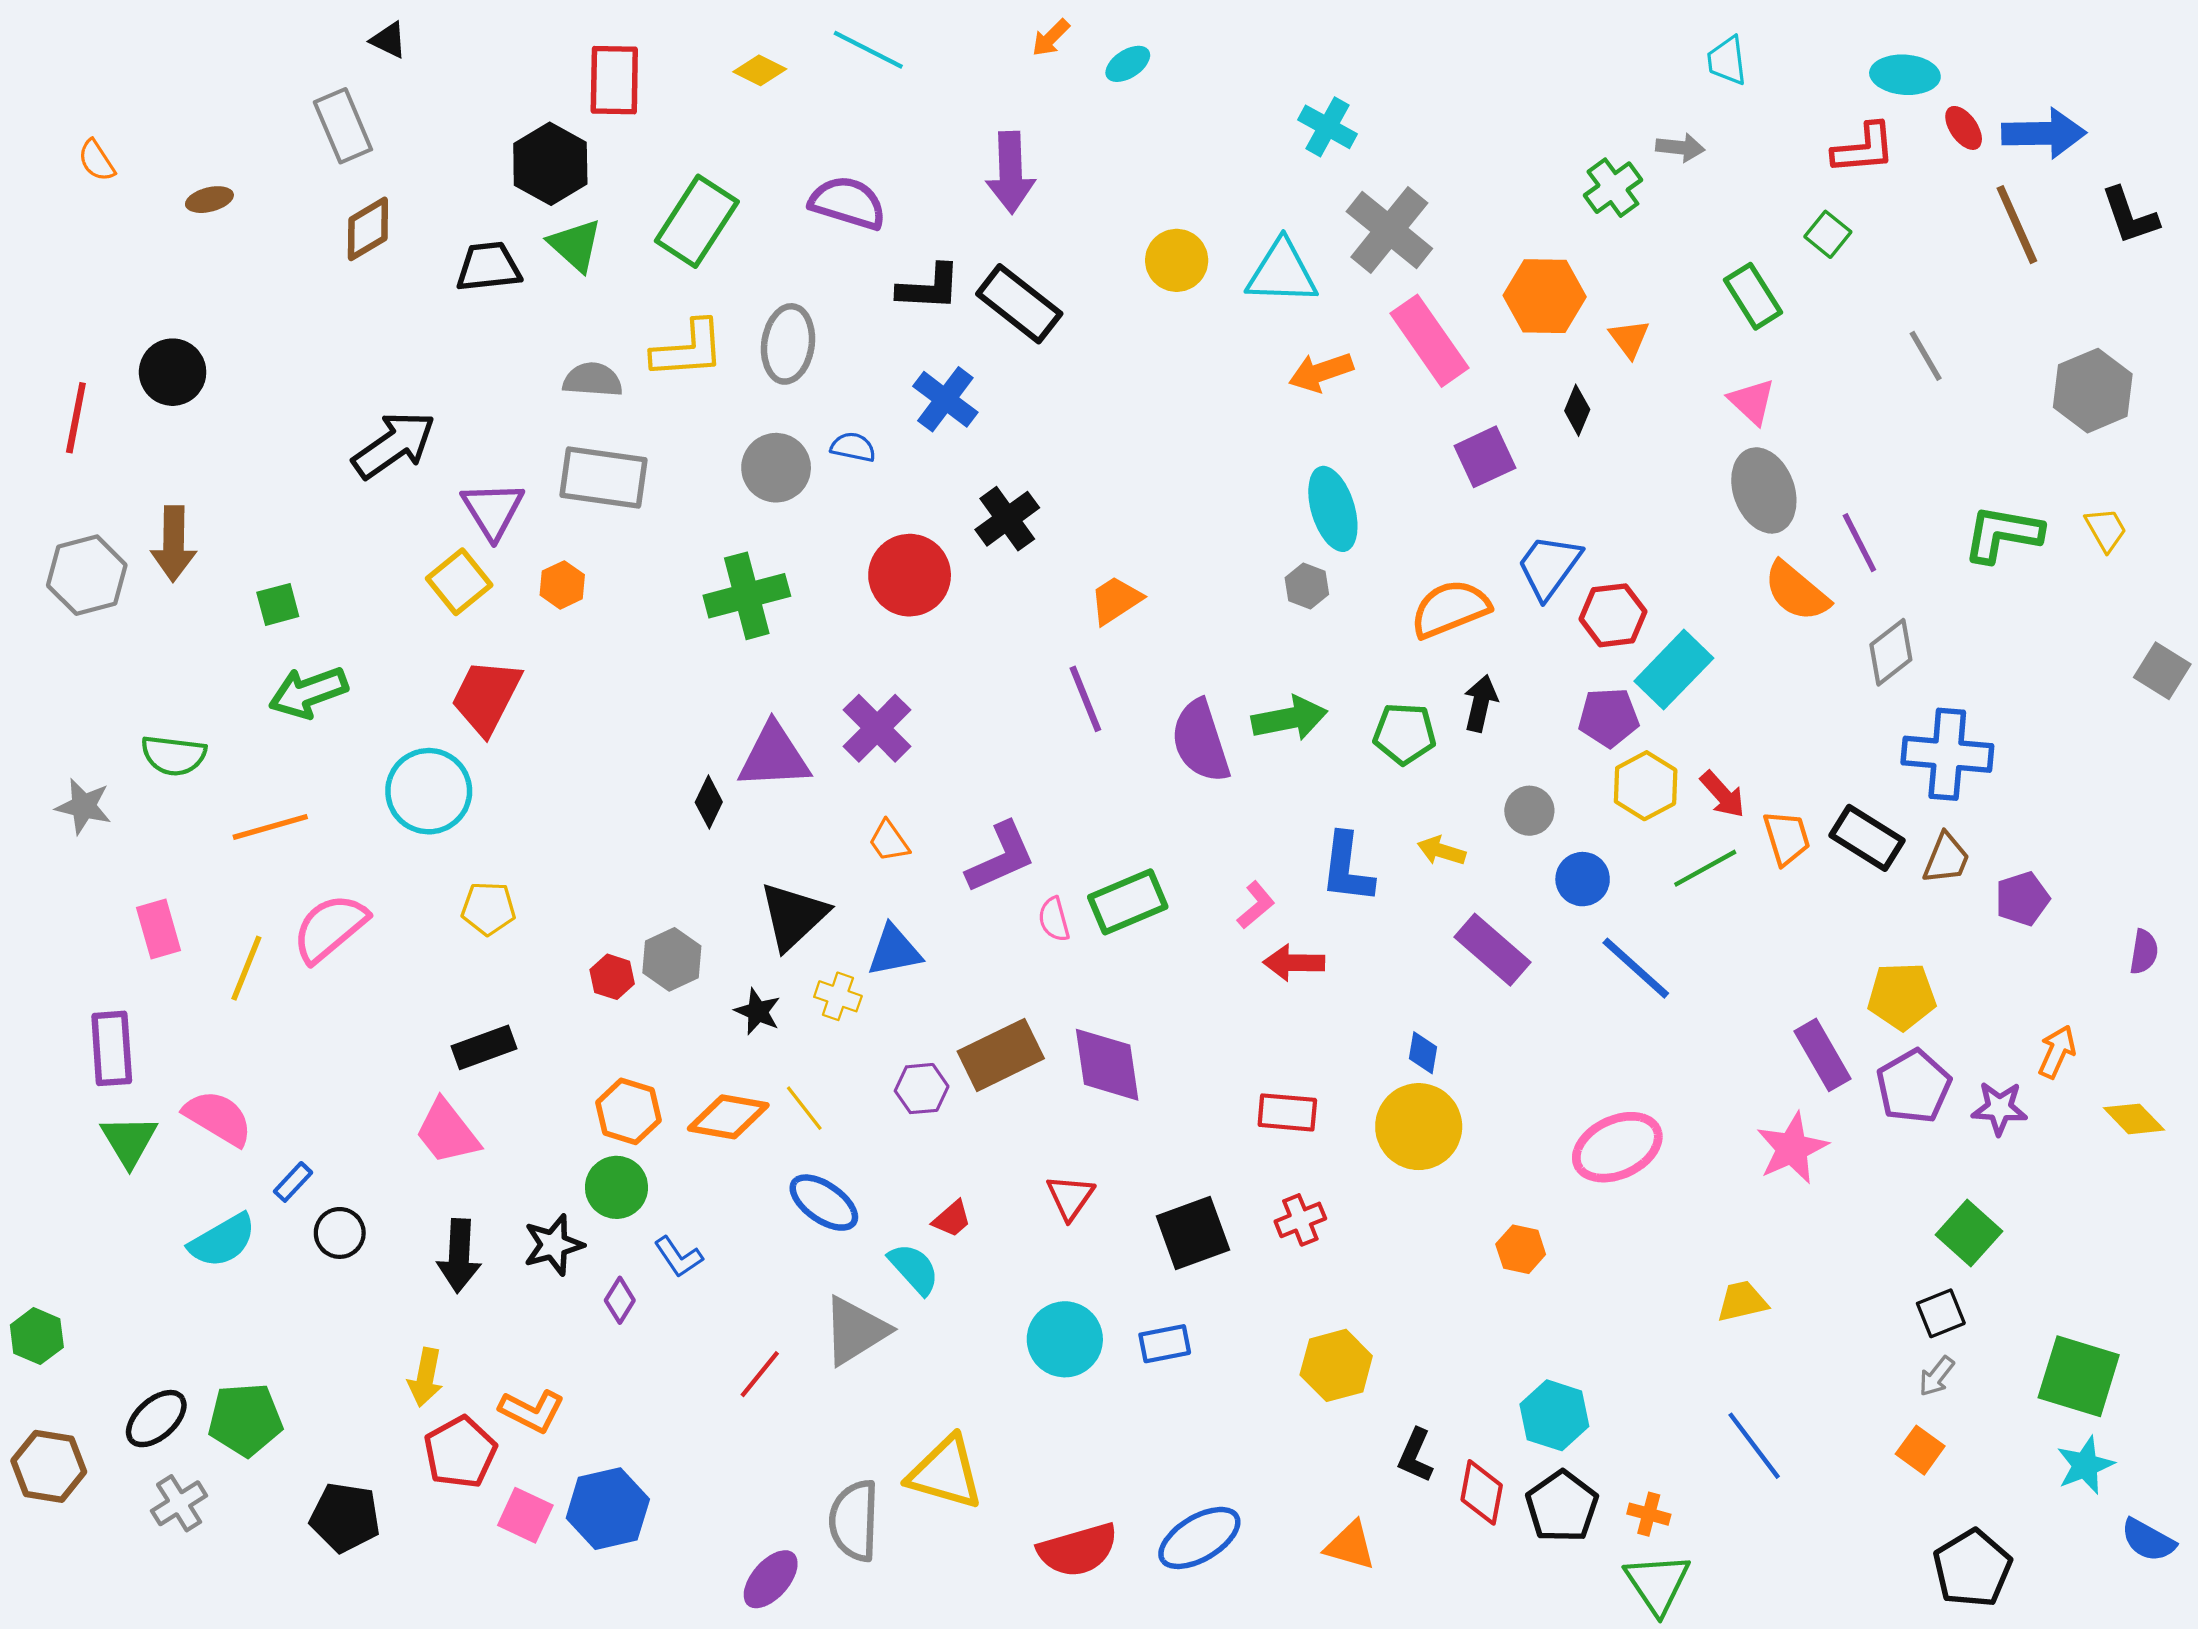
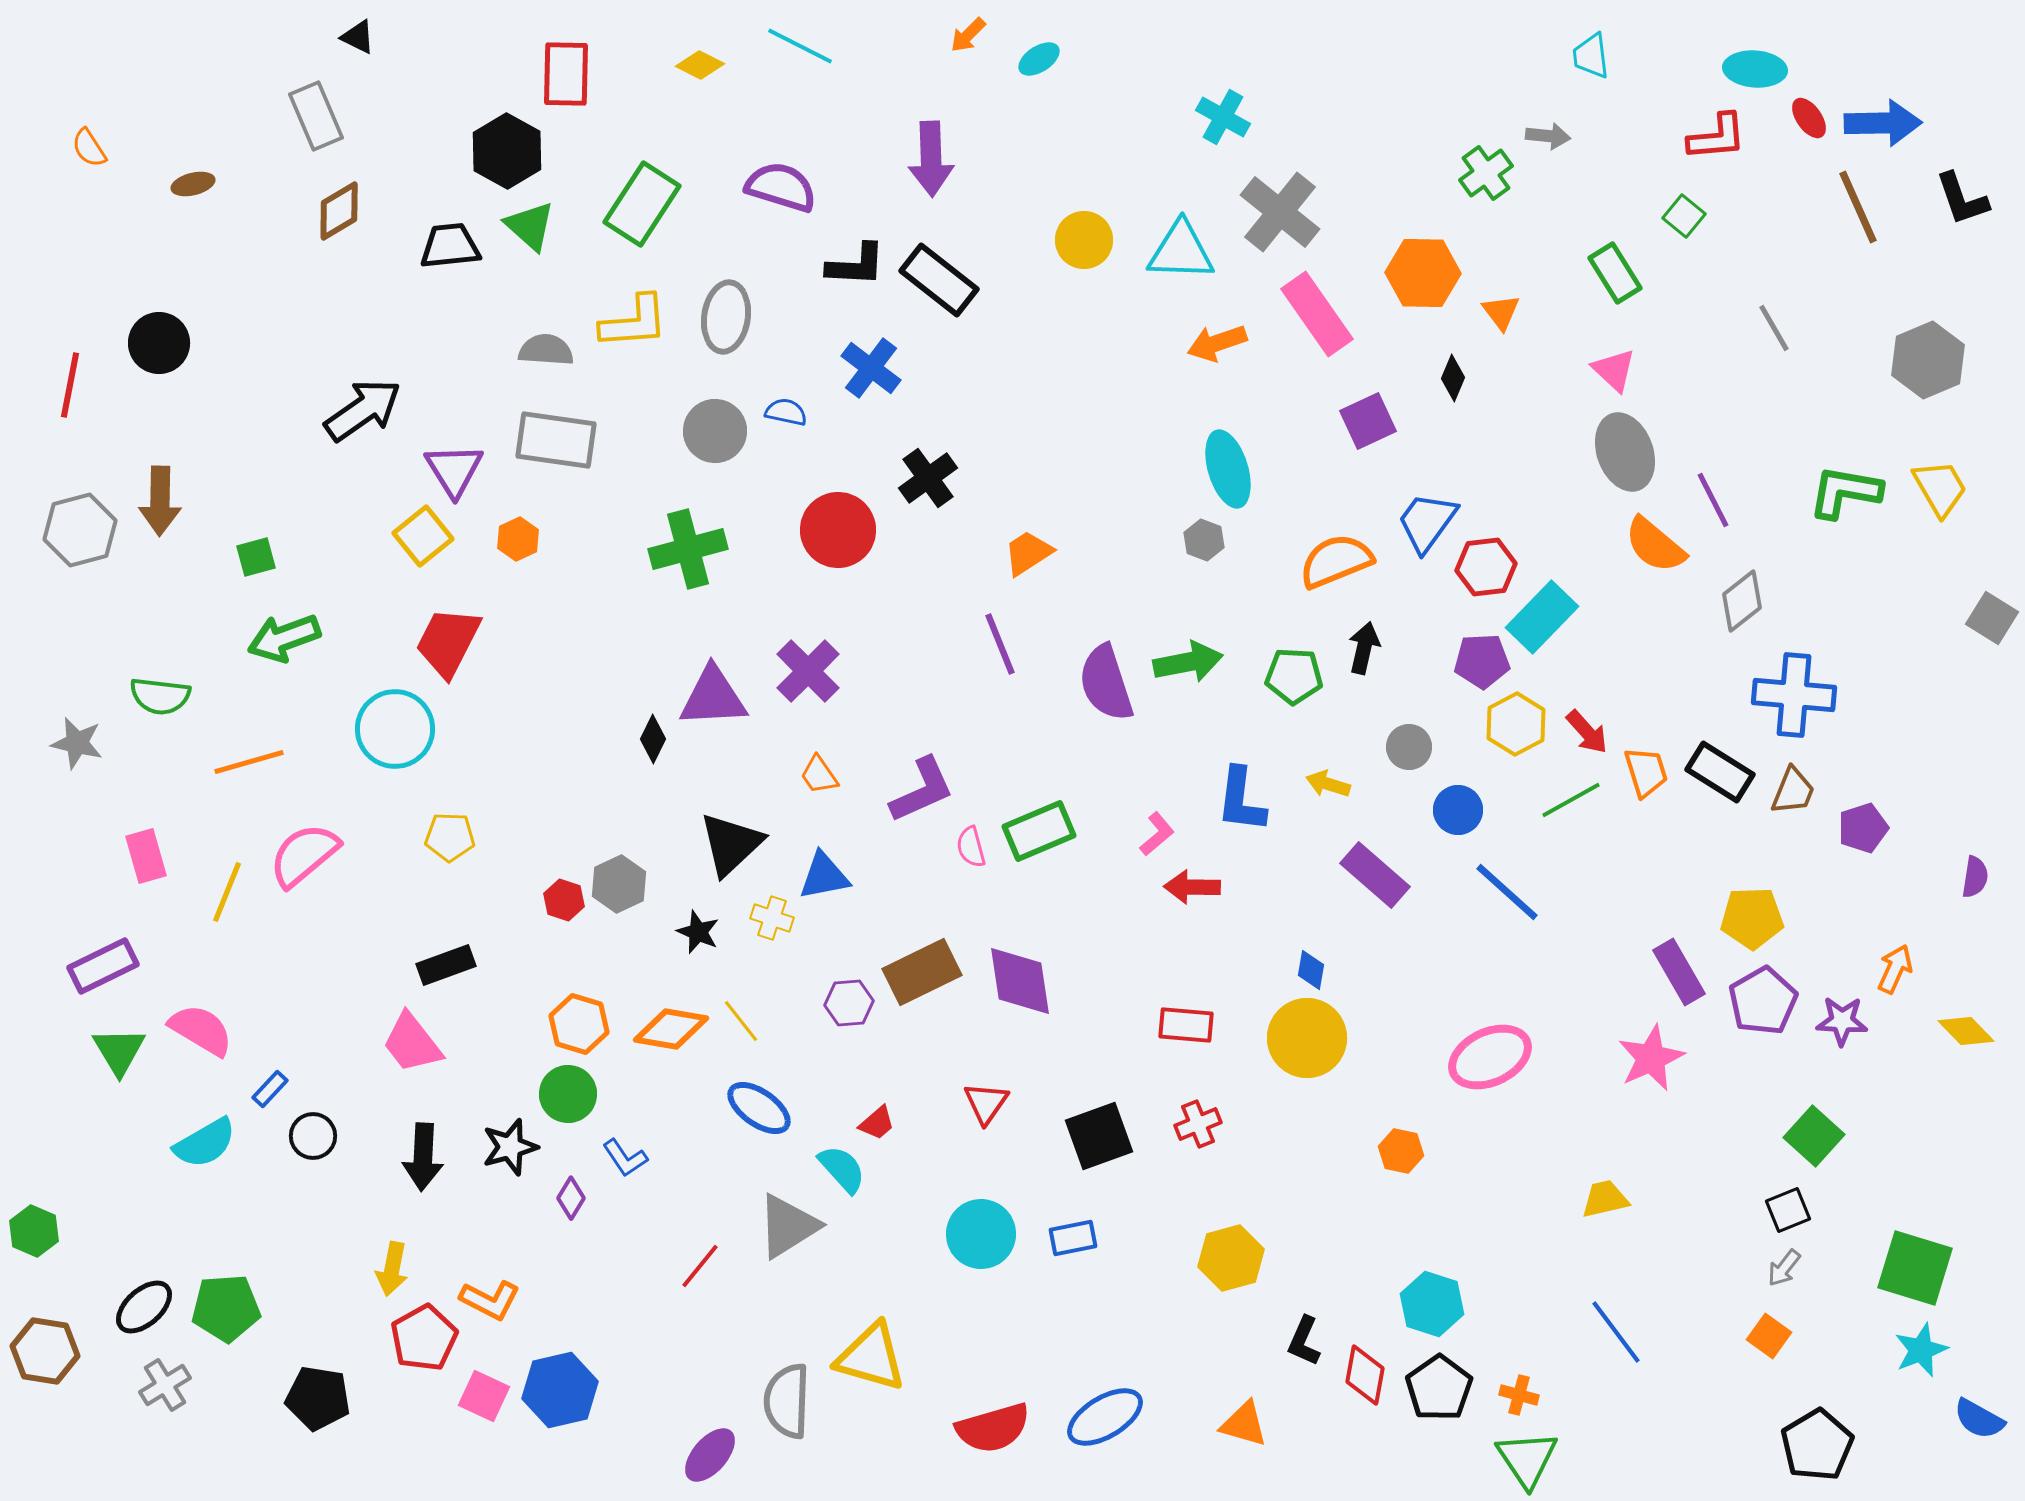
yellow trapezoid: (2106, 530) -> (1940, 488), size x1.4
purple rectangle: (112, 1048) -> (103, 966), turned 68

